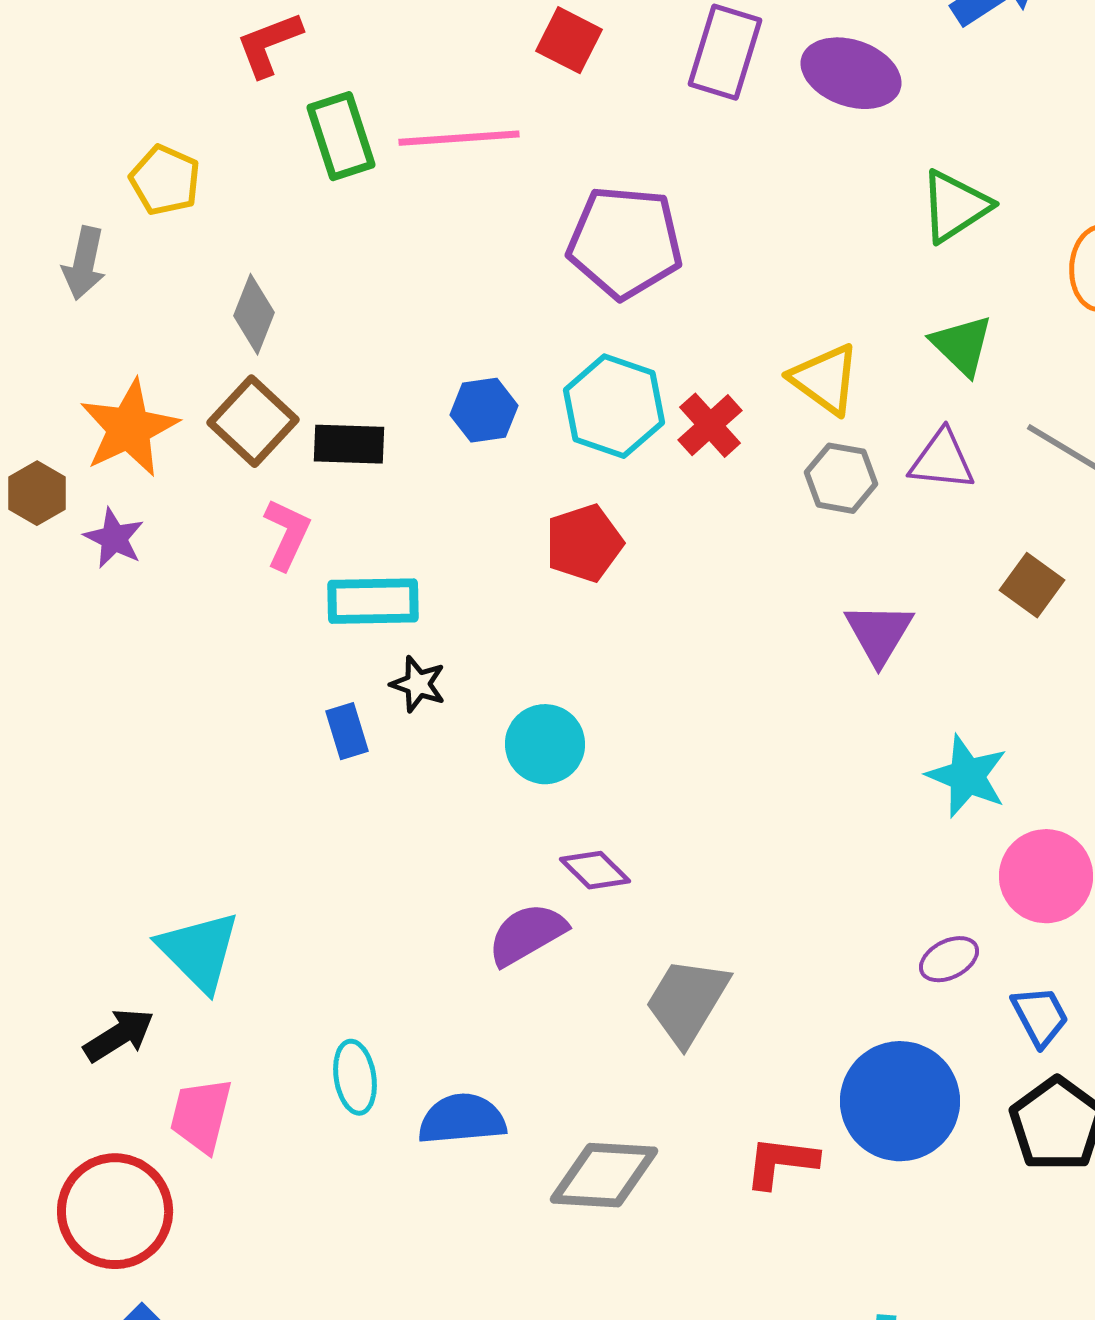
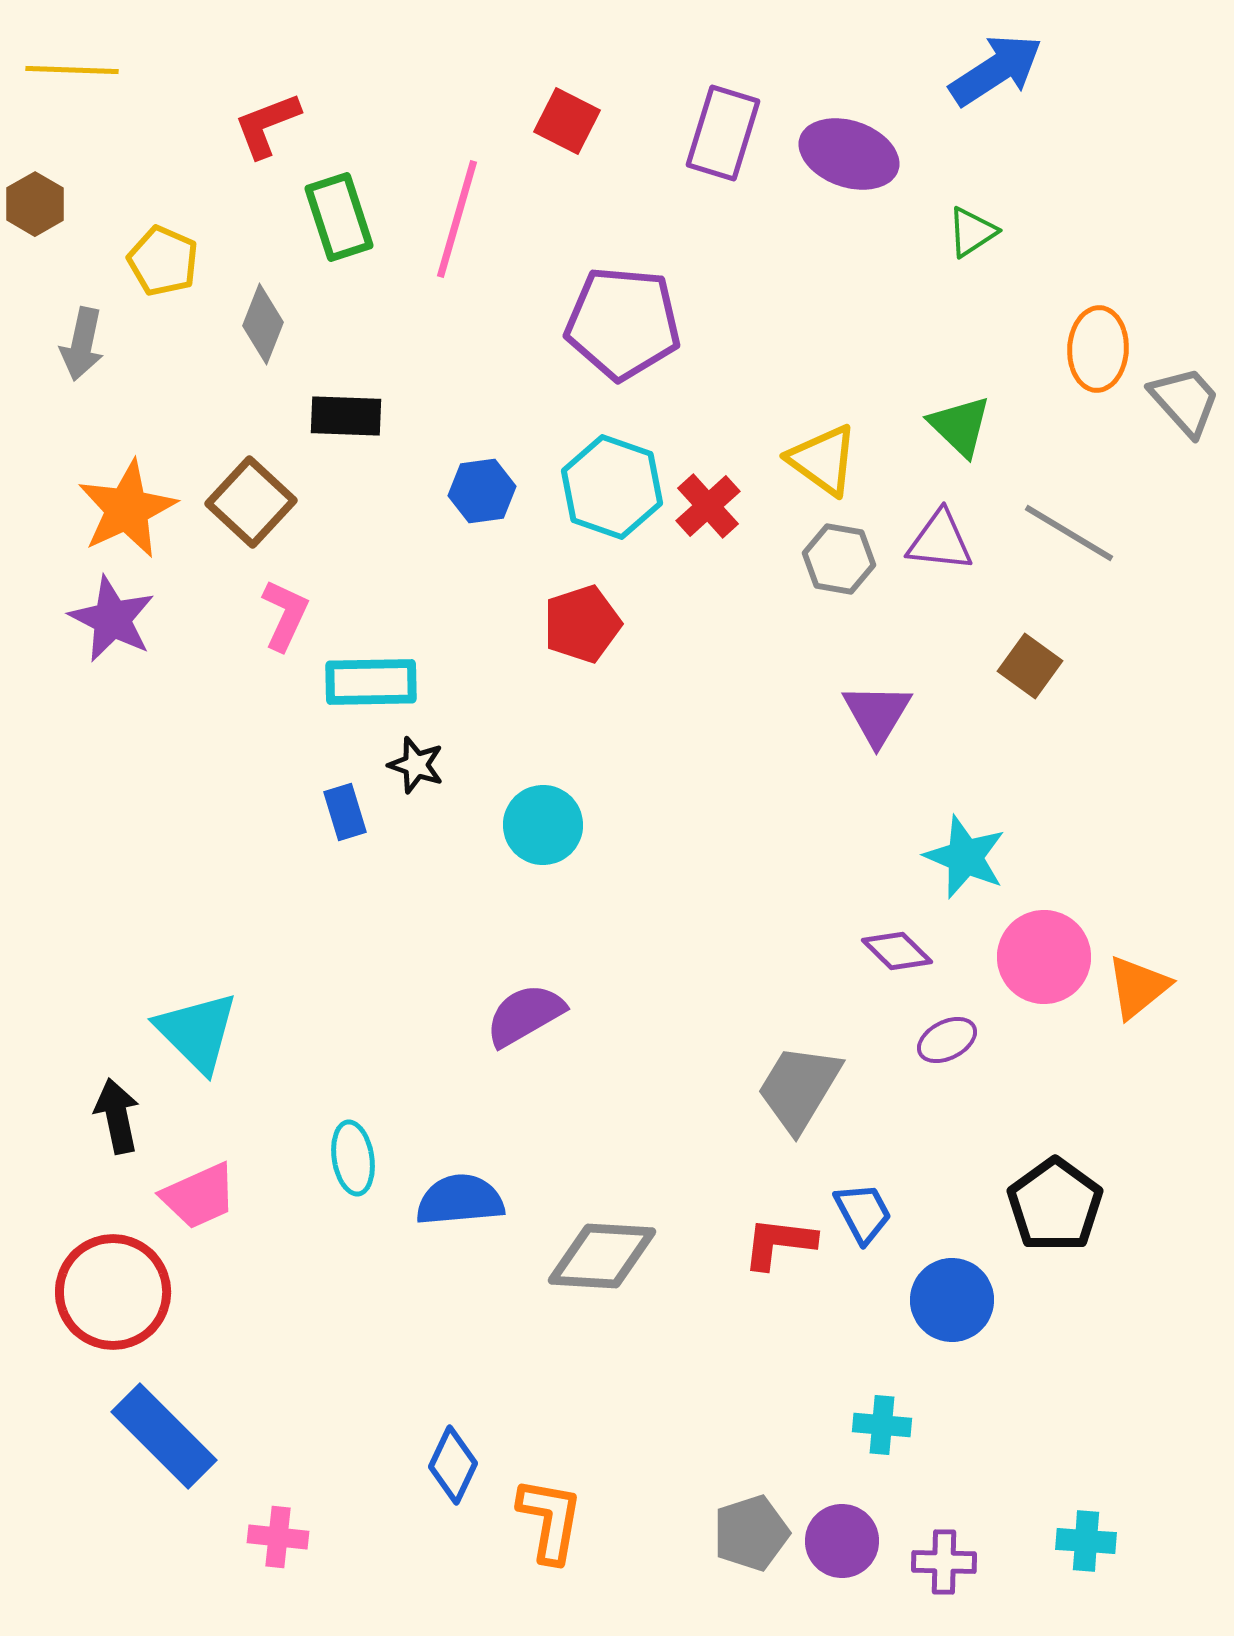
pink line: (459, 138) -> (457, 219), turned -70
green triangle: (955, 206) -> (972, 232), moved, size x0.7
gray diamond: (254, 314) -> (263, 324), moved
black rectangle: (349, 444) -> (346, 416), moved
brown hexagon: (37, 493) -> (35, 204), moved
purple star: (114, 538) -> (112, 619), size x1.4
purple diamond: (595, 870) -> (897, 951), moved
gray trapezoid: (687, 1001) -> (799, 1088), moved
blue trapezoid: (1040, 1016) -> (863, 1213), moved
black arrow: (119, 1035) -> (117, 1116), turned -70
blue circle: (900, 1101) -> (952, 1300), moved, size x0.7
pink trapezoid: (201, 1115) -> (199, 1196), turned -128

